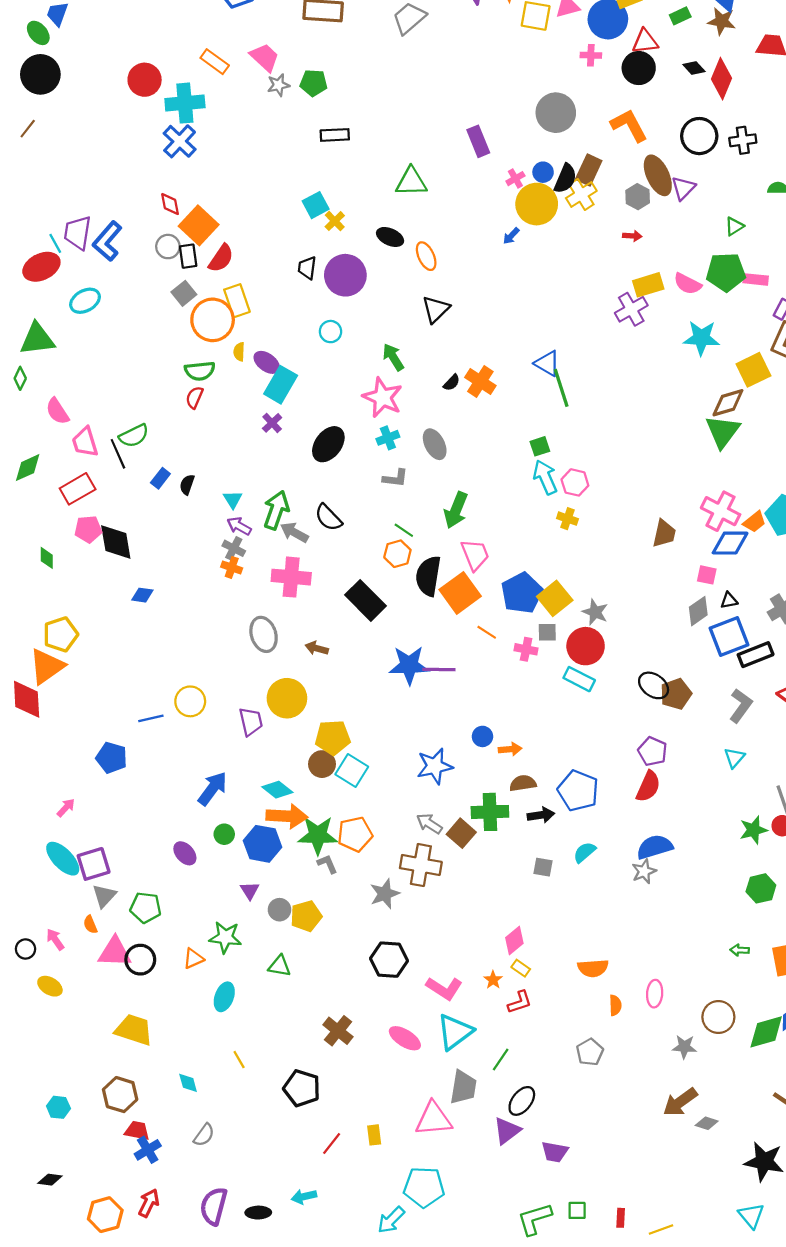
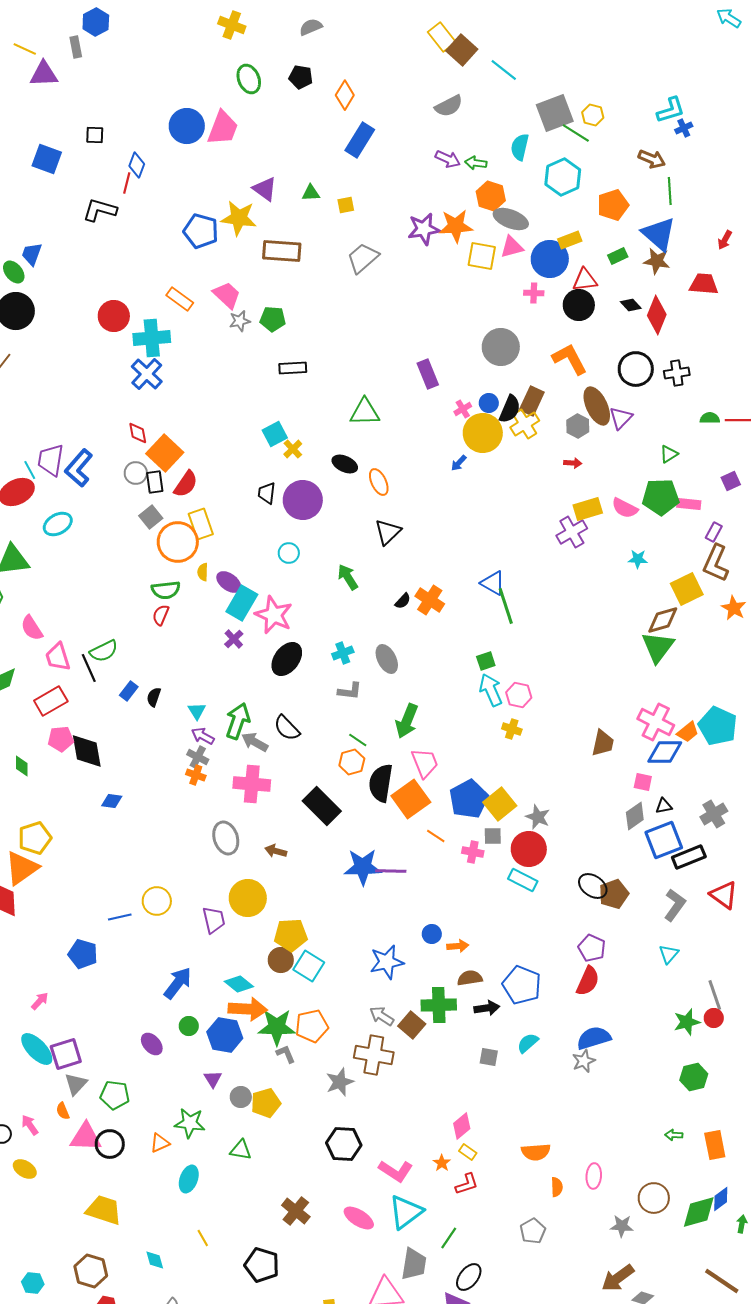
cyan star: (701, 338) -> (638, 559), size x0.6
pink star: (383, 397) -> (274, 615), moved

